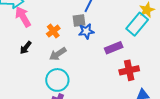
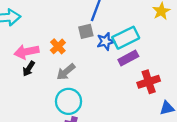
pink arrow: (23, 17) -> (26, 52), moved, turned -65
cyan rectangle: (137, 24) -> (126, 38), moved, turned 30
blue star: (86, 31) -> (106, 41), moved

